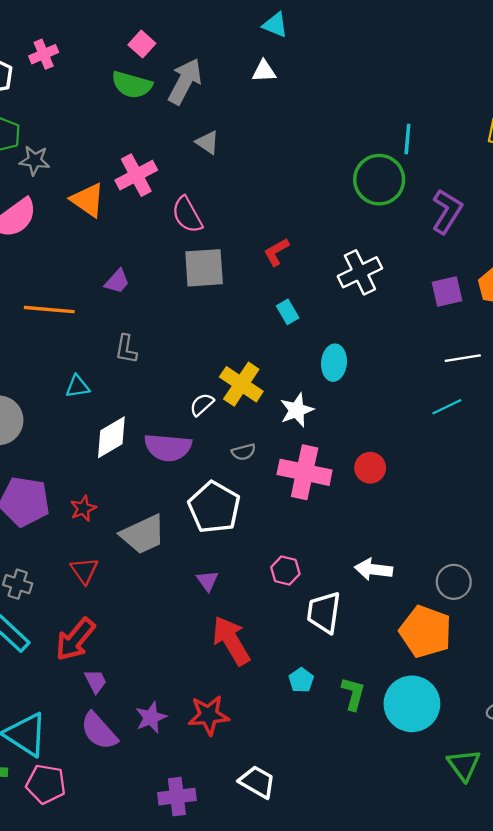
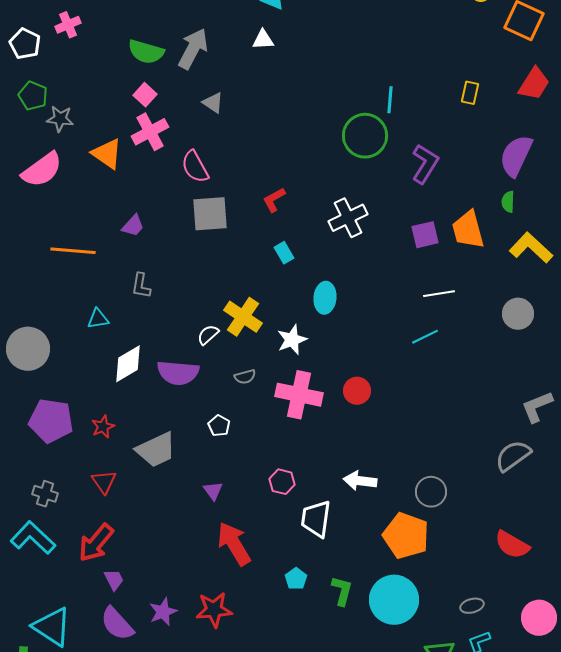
pink square: (142, 44) -> (145, 95), moved
white pentagon: (214, 507) -> (219, 426), size x0.5

